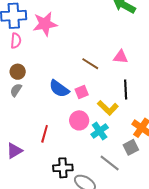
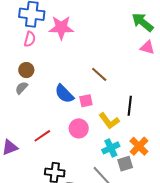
pink triangle: (121, 57) -> (147, 47), moved
cyan cross: (100, 131) -> (111, 148), moved
red line: (45, 134) -> (42, 136), turned 30

